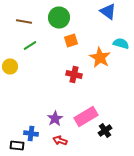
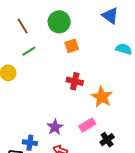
brown line: (24, 22) -> (23, 26), turned 49
orange star: (100, 58) -> (102, 97), moved
pink rectangle: (86, 116) -> (87, 125), size x0.7

